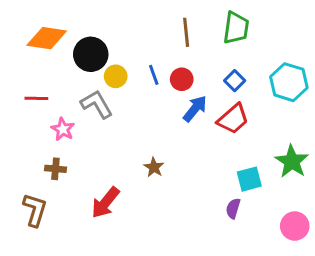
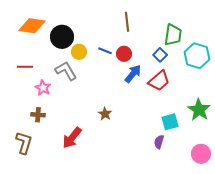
green trapezoid: (236, 28) -> (173, 35), moved
blue line: (154, 75) -> (105, 51), turned -48

